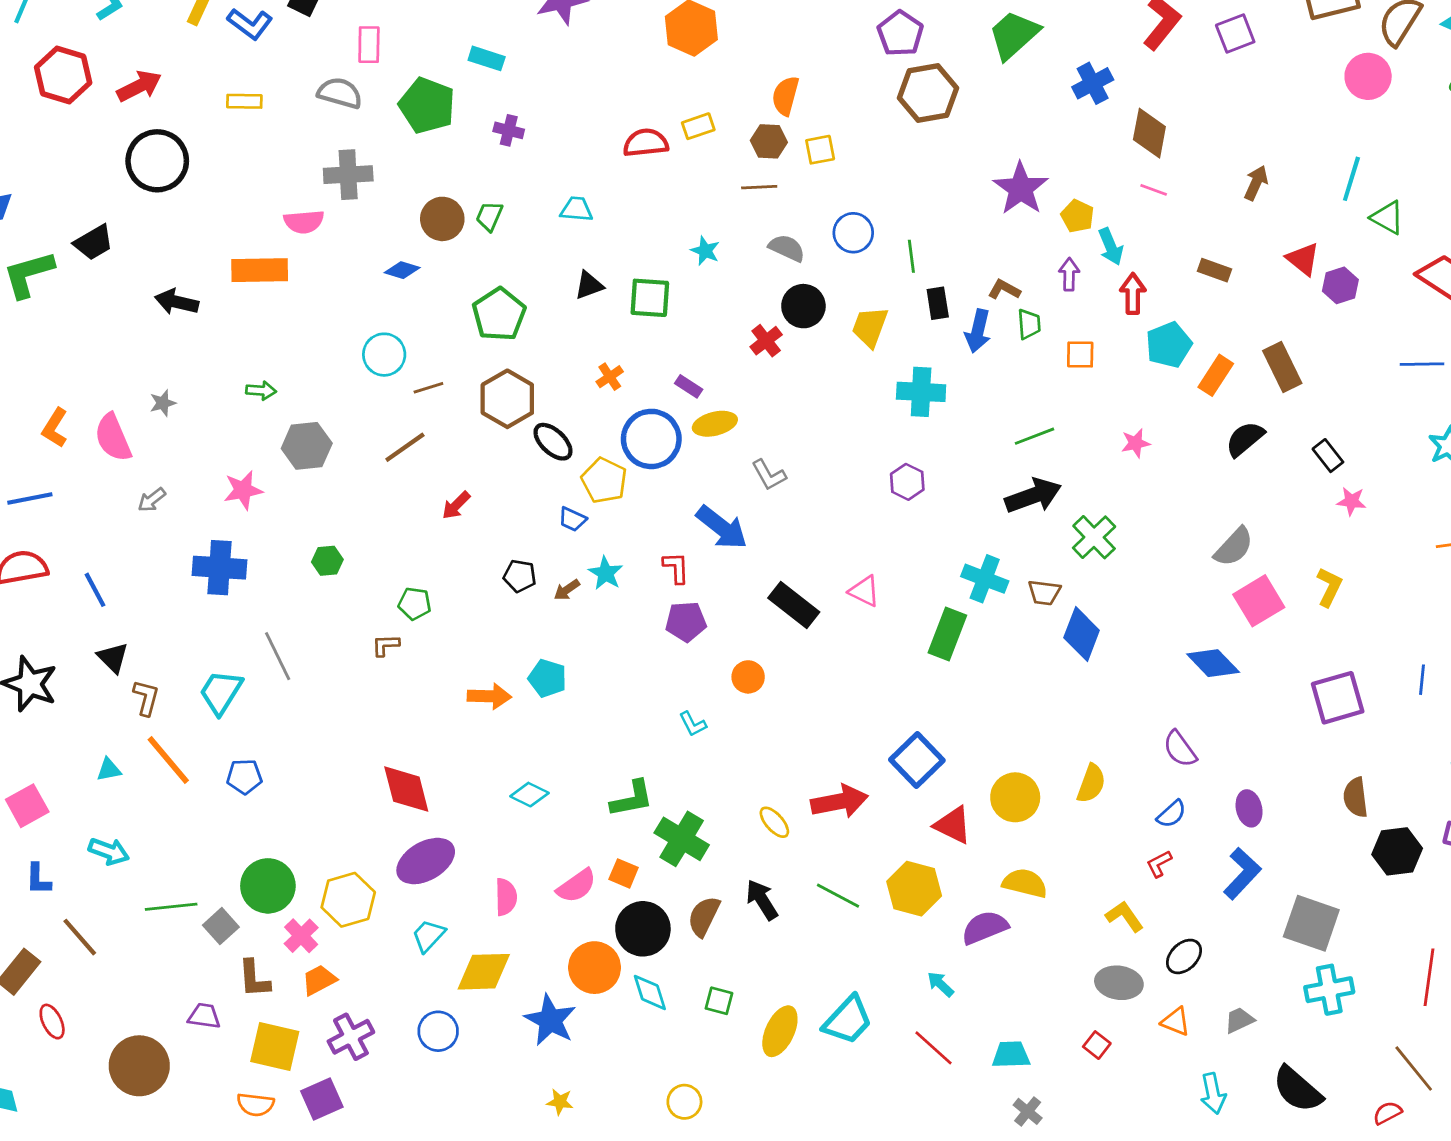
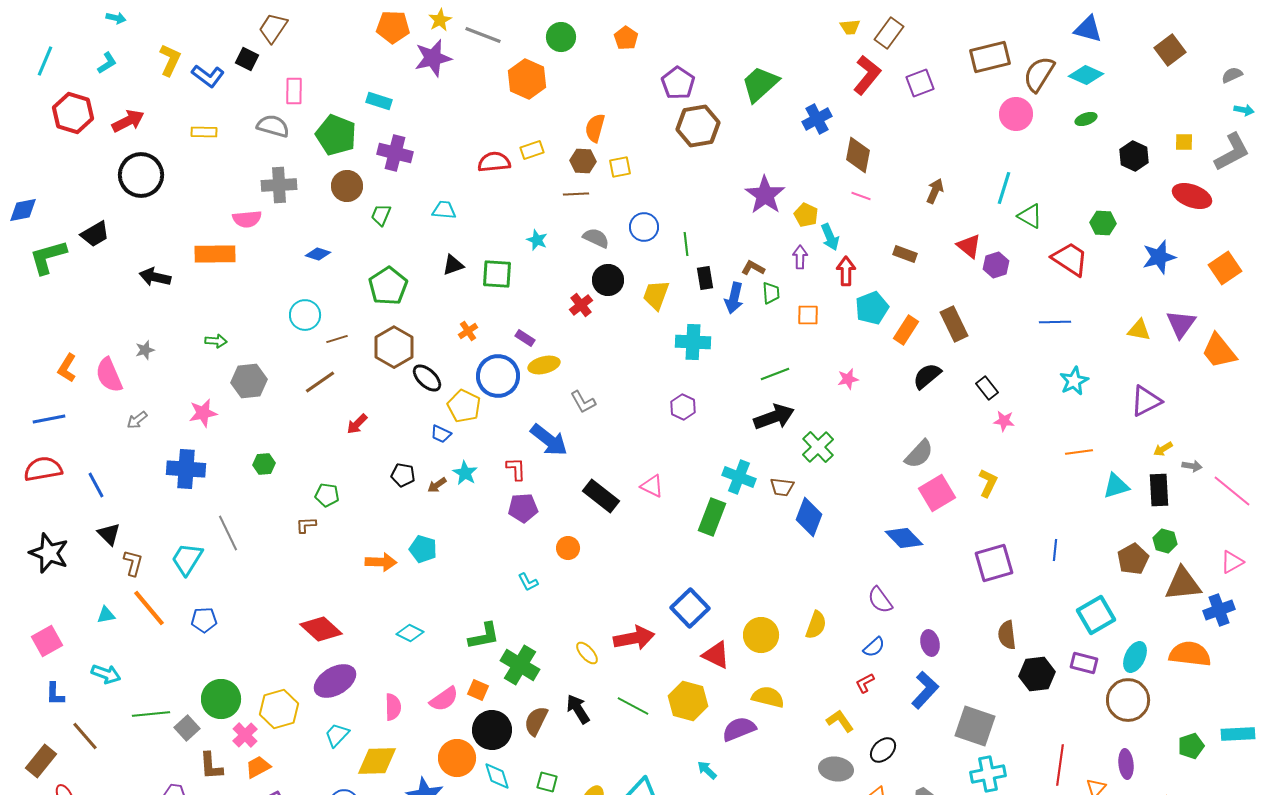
purple cross: (509, 130) -> (395, 153), size x1.6
brown circle: (442, 219) -> (347, 186), moved
red diamond: (406, 789) -> (321, 629), turned -33

